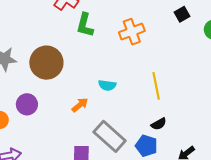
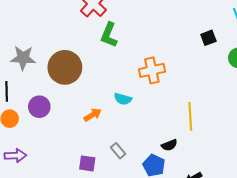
orange cross: (132, 32) -> (152, 70), moved
yellow line: (156, 86) -> (190, 116), moved
gray rectangle: (110, 136) -> (118, 151), size x0.5

